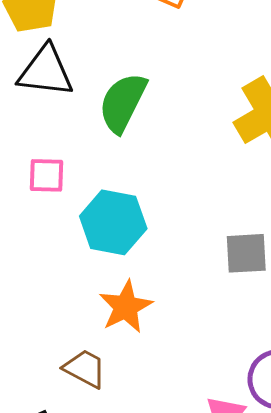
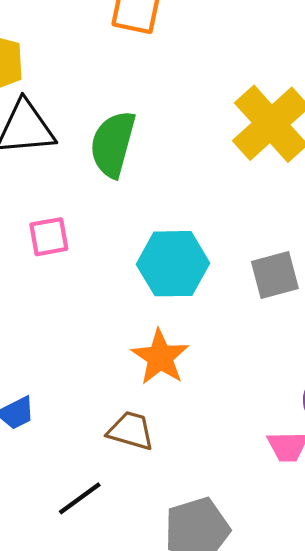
cyan hexagon: (113, 222) -> (173, 264), moved

